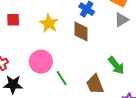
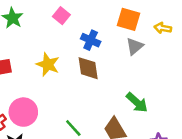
pink circle: (41, 62) -> (23, 112), moved

